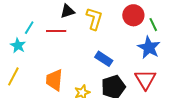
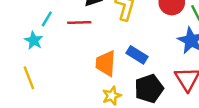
yellow line: (13, 76) -> (29, 78), turned -48
orange trapezoid: (54, 80) -> (106, 63), moved

